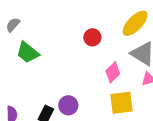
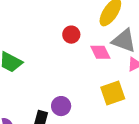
pink diamond: (113, 72) -> (100, 52), moved, turned -60

